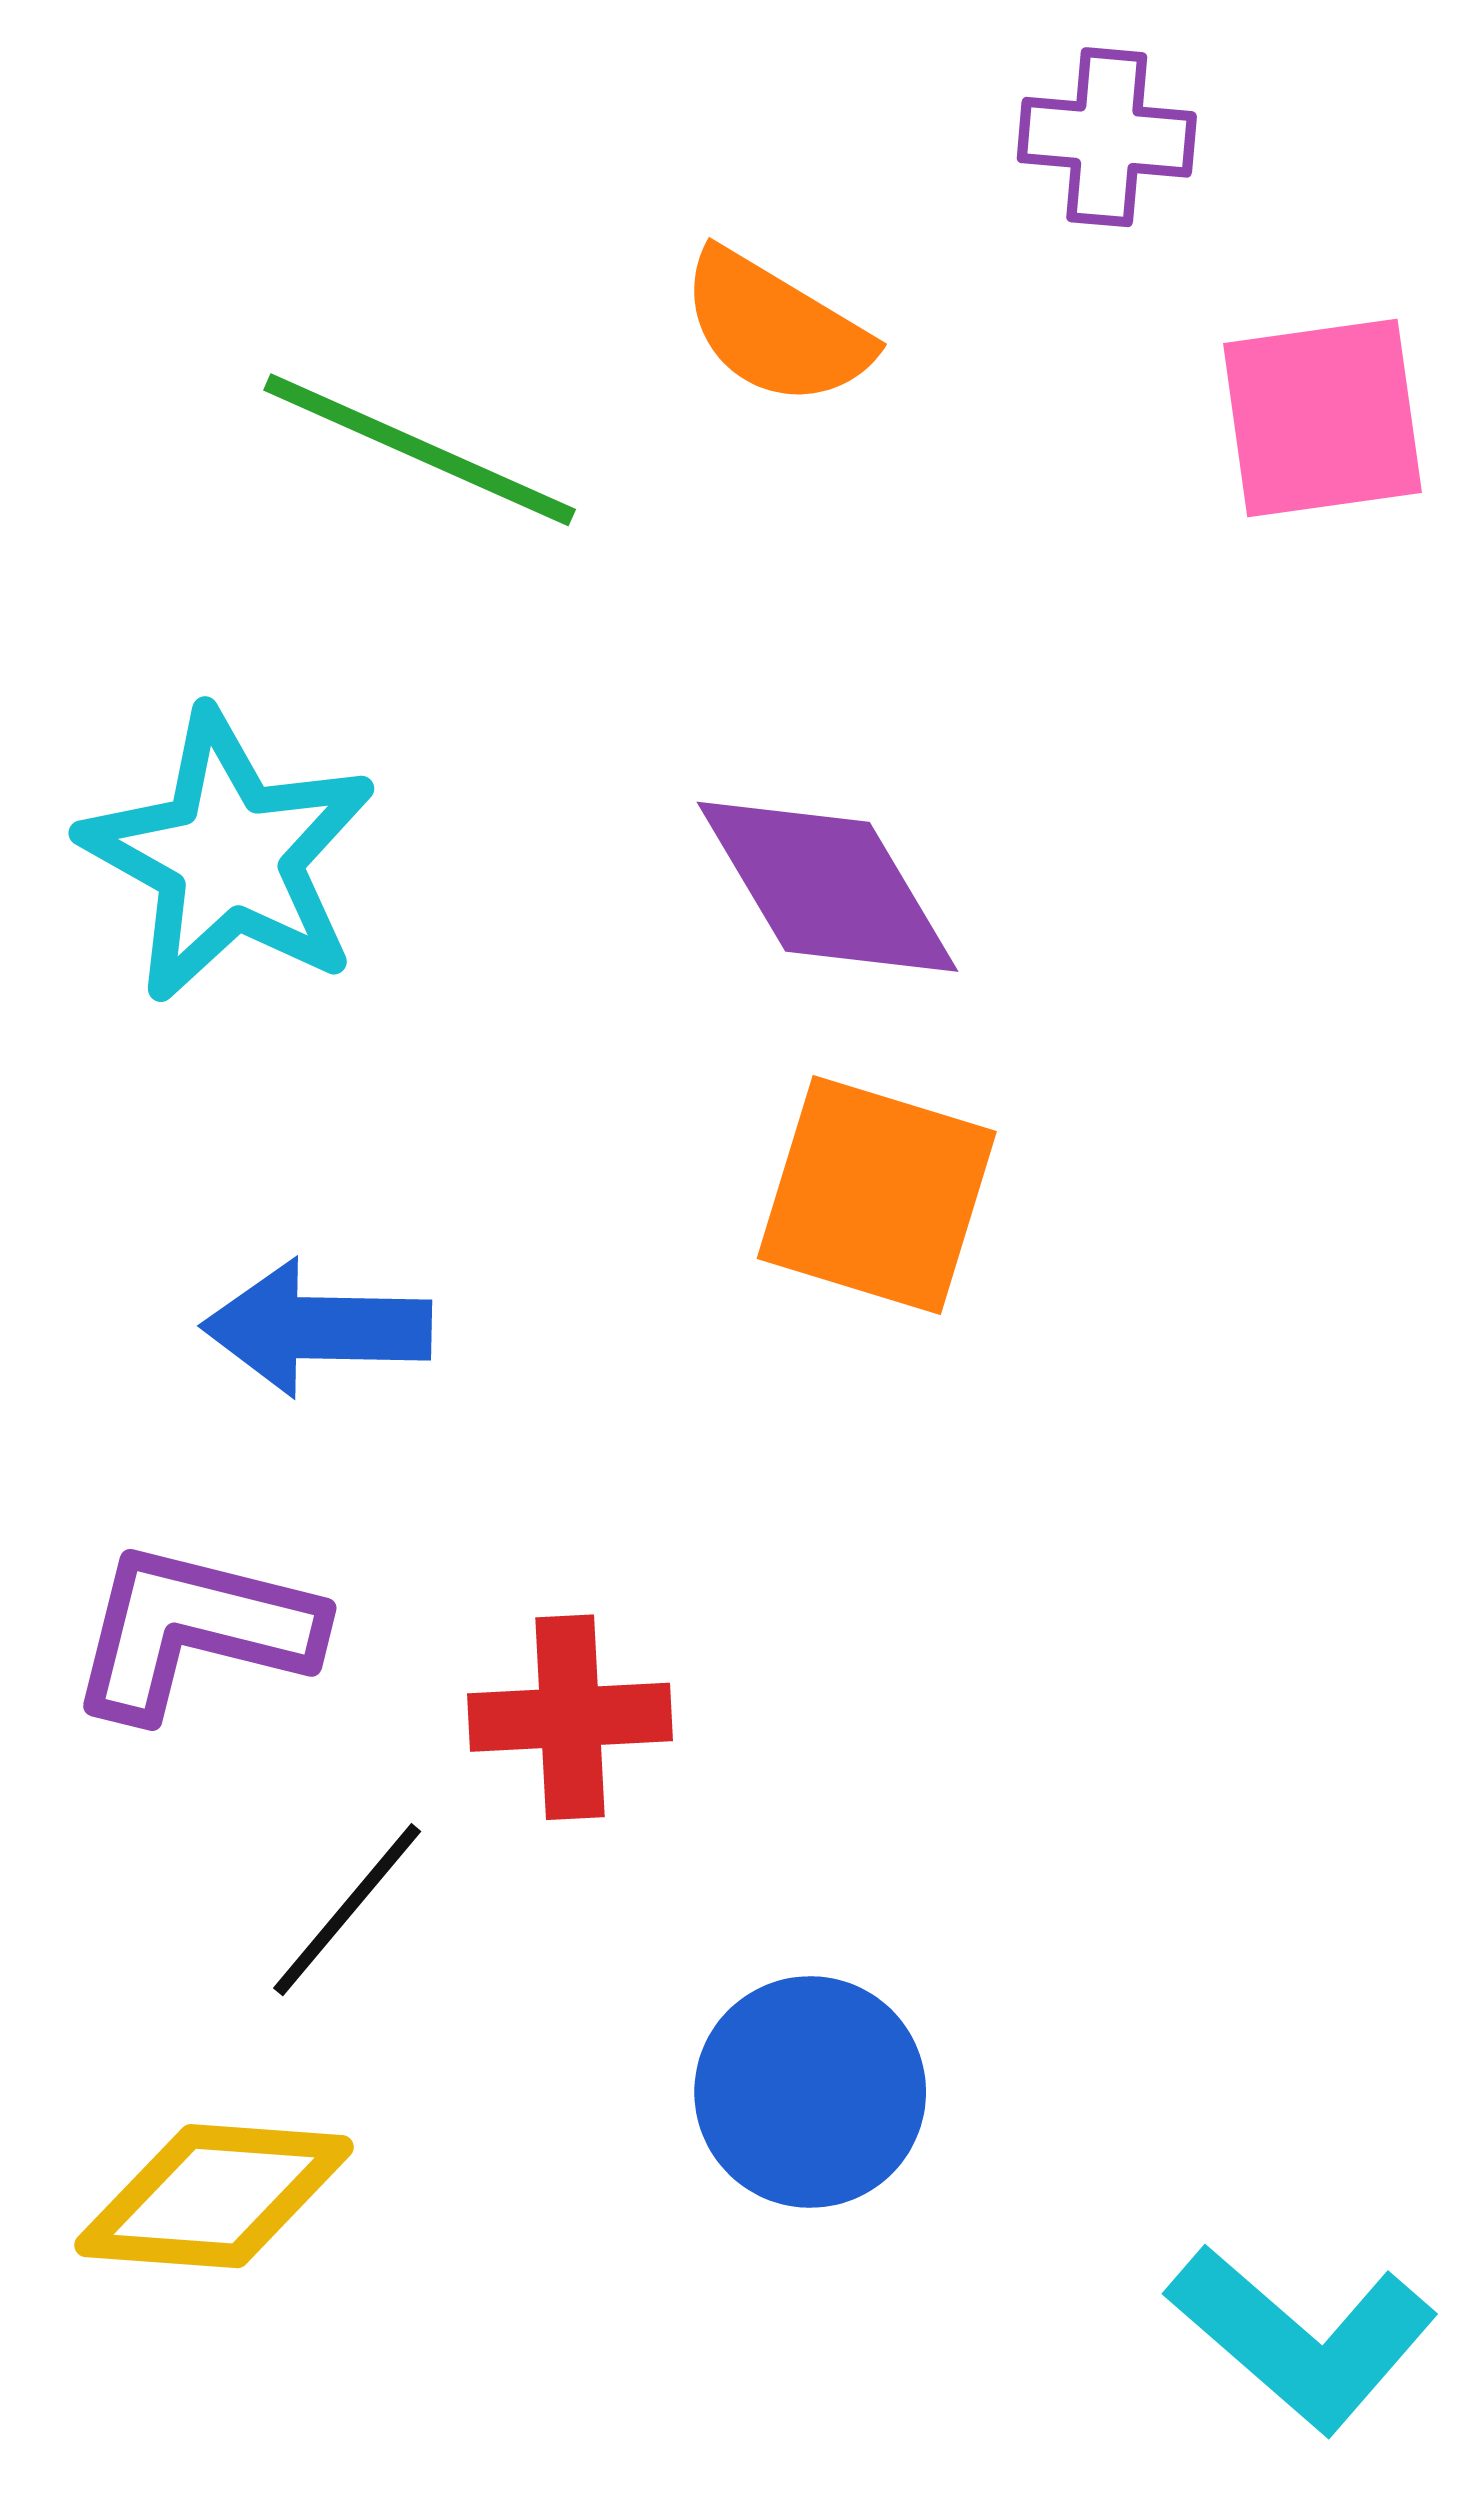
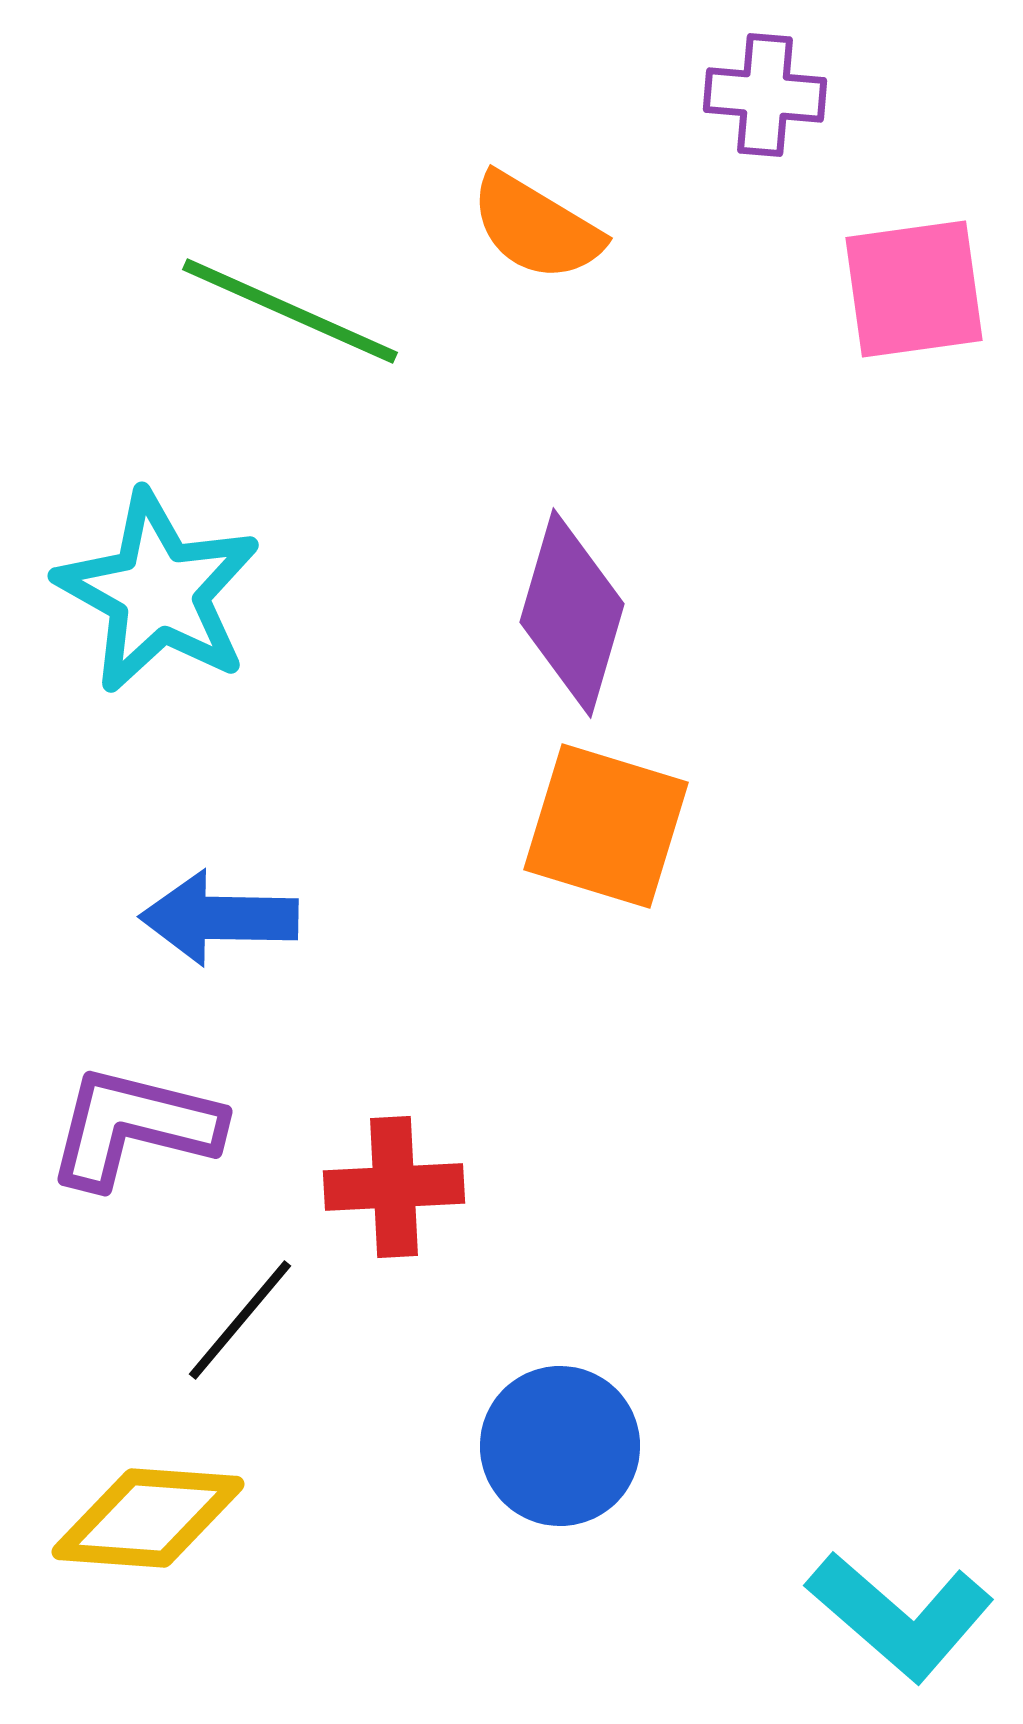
purple diamond: (828, 887) -> (572, 613), turned 47

